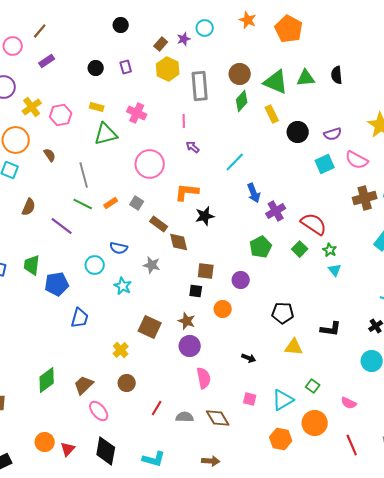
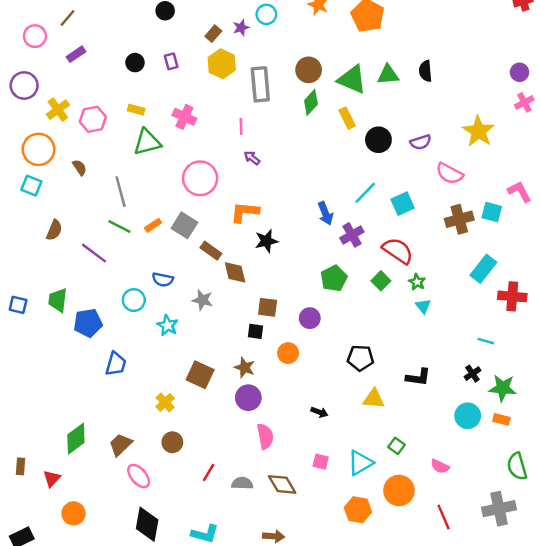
cyan line: (235, 162) -> (365, 193), moved
cyan square: (325, 164) -> (403, 204), moved
gray square: (137, 203) -> (184, 225), size x1.5
red triangle: (68, 449) -> (52, 478), moved

